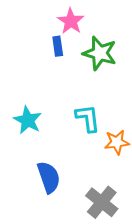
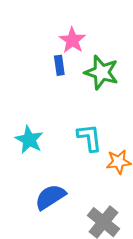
blue semicircle: (49, 177) -> (50, 197), turned -104

